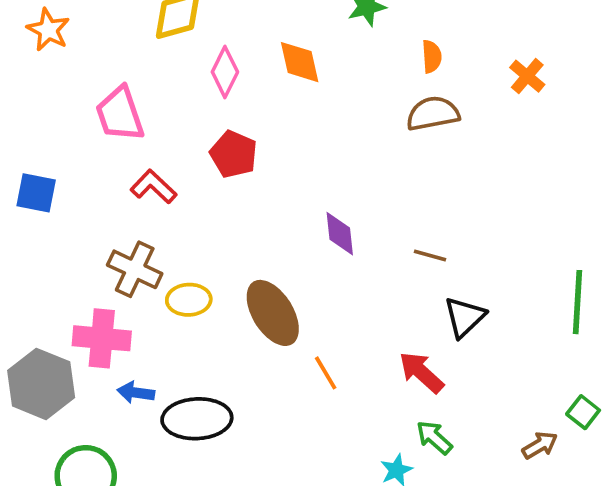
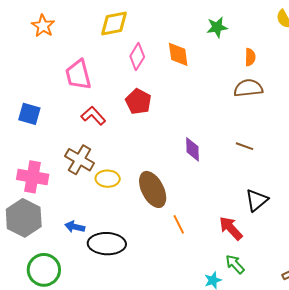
brown line: (430, 256) -> (244, 146), moved
pink cross: (102, 338) -> (33, 177), moved

